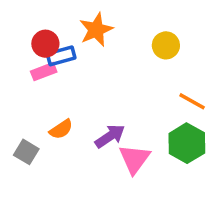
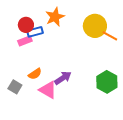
yellow circle: (166, 45) -> (95, 26), size x1.5
orange line: (192, 101) -> (110, 36), moved
pink triangle: (134, 159) -> (48, 90), moved, turned -36

